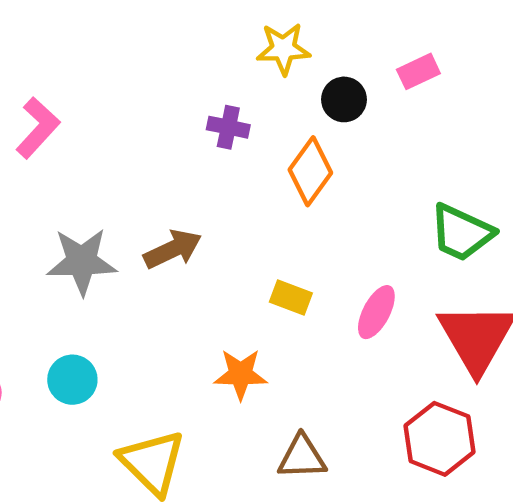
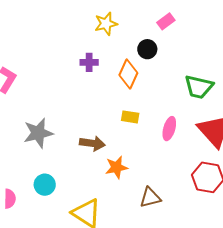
black circle: (344, 99) -> (147, 49), moved
brown arrow: (173, 249) -> (92, 143), moved, turned 45
yellow rectangle: (291, 297) -> (130, 117), moved

